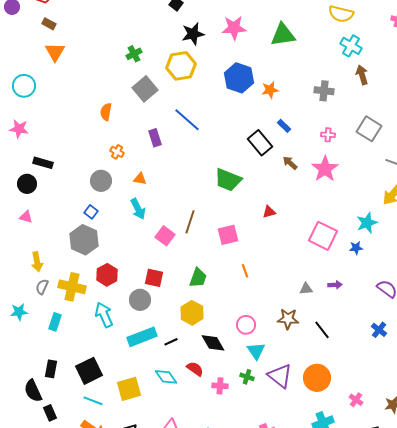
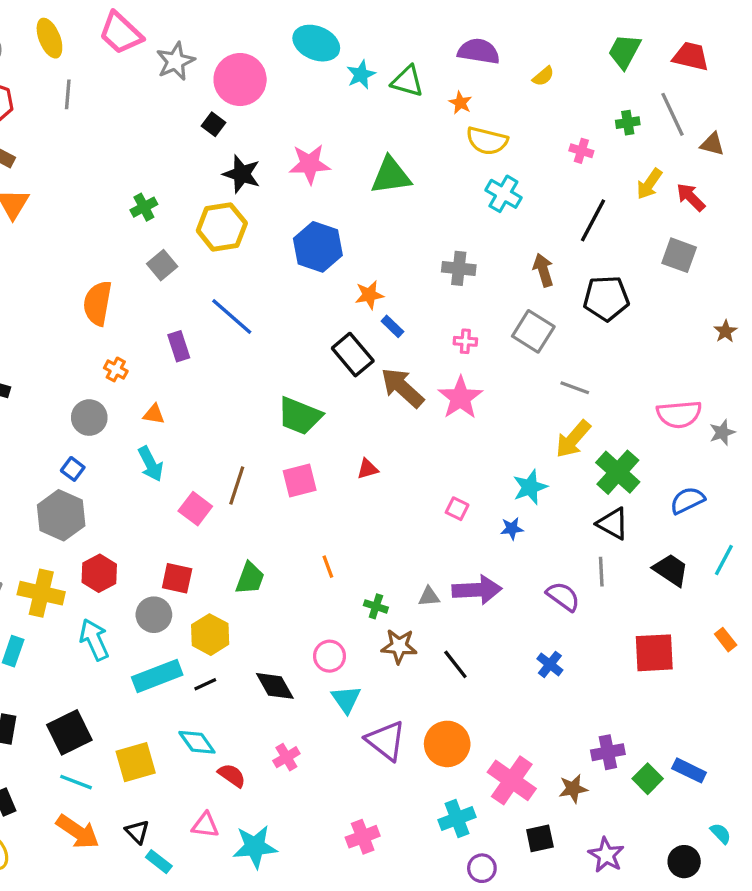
black star: (193, 34) -> (242, 174), turned 30
brown arrow: (362, 75) -> (543, 270), moved
gray square: (145, 89) -> (162, 265), size x0.7
orange star: (270, 90) -> (369, 295), moved
orange semicircle: (106, 112) -> (98, 303), size x1.5
brown arrow: (290, 163) -> (402, 388), size x1.8
pink square: (228, 235) -> (300, 480), moved
pink square: (323, 236) -> (457, 509), size x0.5
purple arrow: (335, 285) -> (477, 590), size x2.0
yellow hexagon: (192, 313) -> (210, 635), moved
red semicircle: (195, 369) -> (232, 775), moved
green cross: (247, 377) -> (376, 606), moved
pink cross: (220, 386) -> (286, 757), turned -35
pink cross: (356, 400) -> (512, 780), size x2.0

